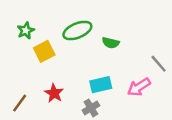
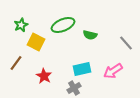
yellow square: (44, 51) -> (36, 42), turned -36
gray line: (159, 64) -> (126, 43), moved
brown line: (20, 103) -> (16, 63), moved

